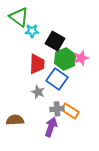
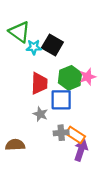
black square: (55, 41) -> (52, 45), moved
blue square: (57, 79) -> (61, 100), turned -35
purple arrow: (51, 127) -> (81, 150), moved

